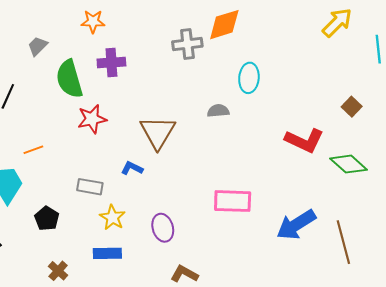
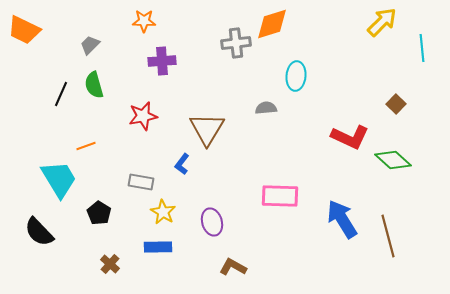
green semicircle: (69, 79) -> (94, 85), moved, size x0.7
blue L-shape: (132, 168) -> (182, 164), turned -80
blue arrow: (296, 225) -> (342, 219), turned 90

